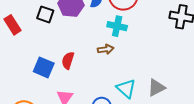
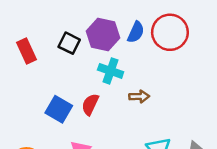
cyan cross: (117, 26) -> (111, 71), moved

